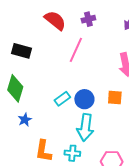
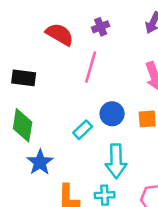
blue circle: (84, 99) -> (112, 114), moved
blue star: (25, 120) -> (40, 162), size x1.5

